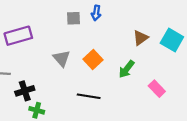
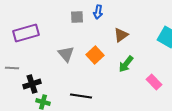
brown triangle: (141, 38) -> (121, 35), moved
black line: (89, 96) -> (81, 96), moved

